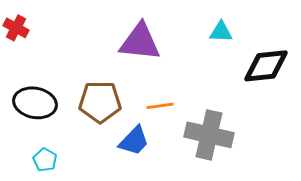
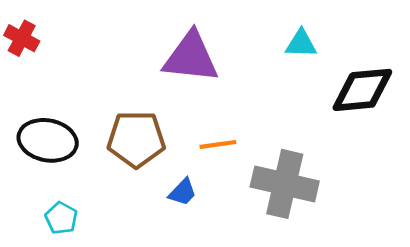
blue trapezoid: (134, 141) -> (183, 192), size x0.7

